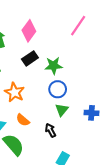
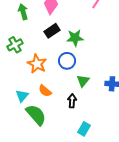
blue circle: (58, 89) -> (67, 61), moved
black arrow: (50, 130) -> (72, 101), turned 32

